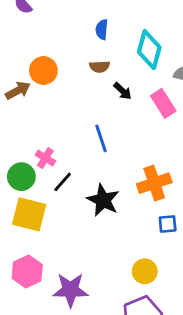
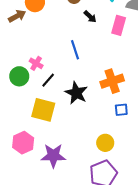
pink rectangle: (163, 103) -> (119, 25), turned 48
yellow square: (29, 214) -> (43, 110), moved

